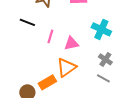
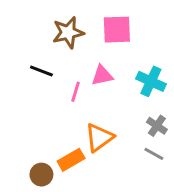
pink triangle: (71, 43) -> (102, 75), moved

